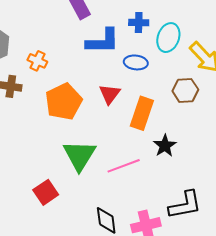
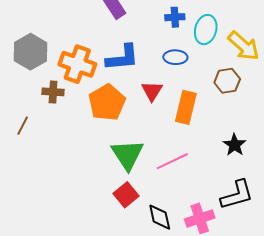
blue L-shape: (103, 41) -> (122, 58), moved
orange cross: (37, 61) -> (77, 64), size x1.8
black star: (165, 146) -> (234, 145), moved
red square: (46, 192) -> (126, 195), moved

